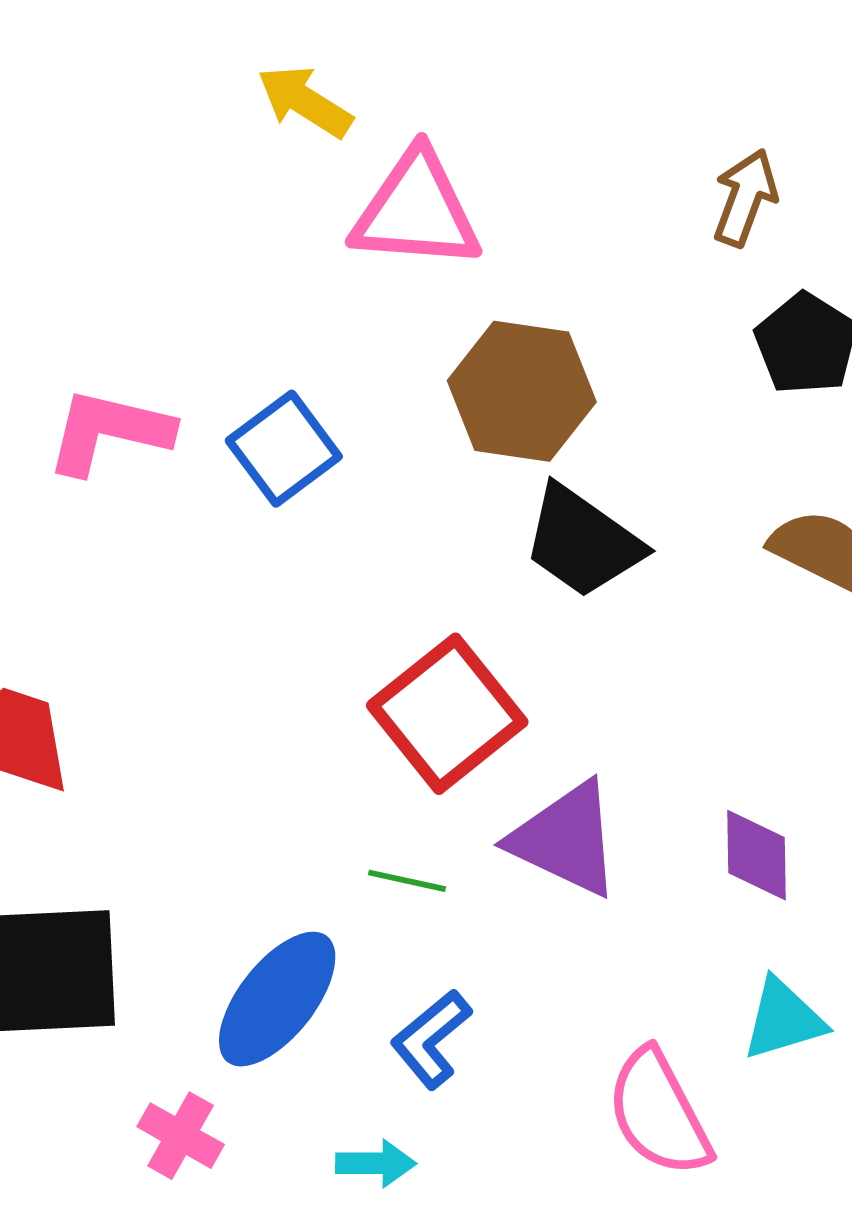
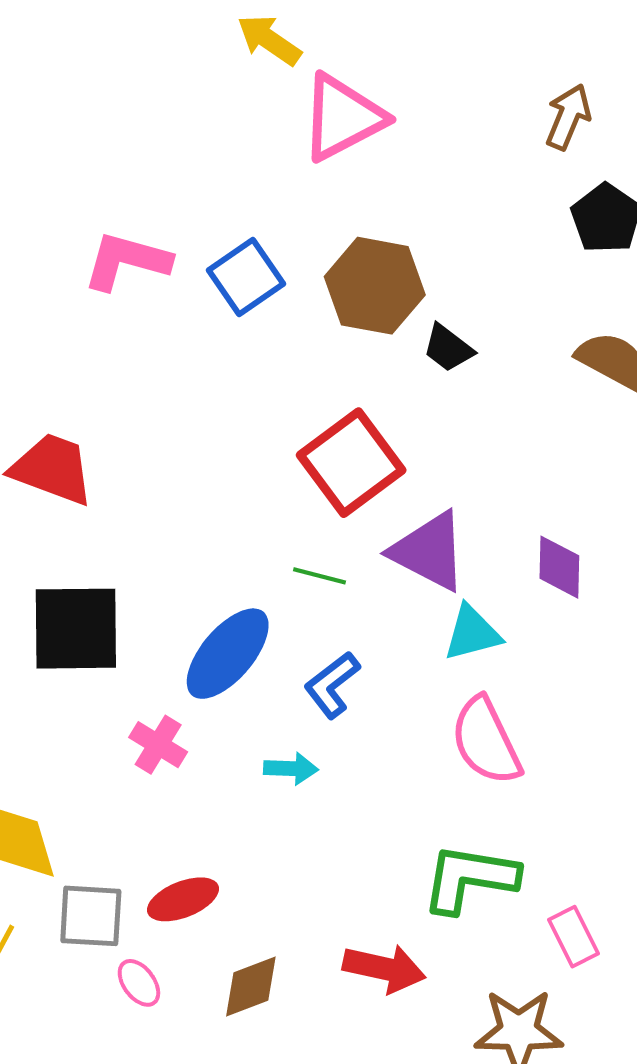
pink triangle: (416, 211) -> (343, 117), turned -34
brown hexagon: (522, 391) -> (375, 286), moved
black trapezoid: (583, 542) -> (448, 348), size x0.6
cyan triangle: (783, 1019) -> (472, 633), moved

